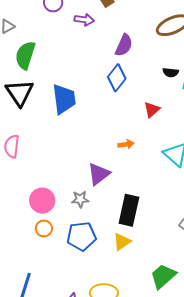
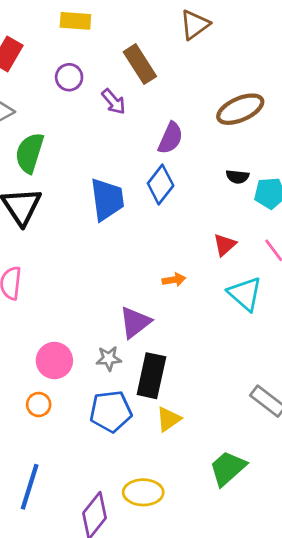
purple arrow: (84, 20) -> (114, 102), turned 42
blue trapezoid: (64, 99) -> (107, 199), moved
red triangle: (152, 110) -> (225, 245), moved
black rectangle: (129, 210) -> (151, 376), moved
orange circle: (44, 228) -> (39, 405), moved

